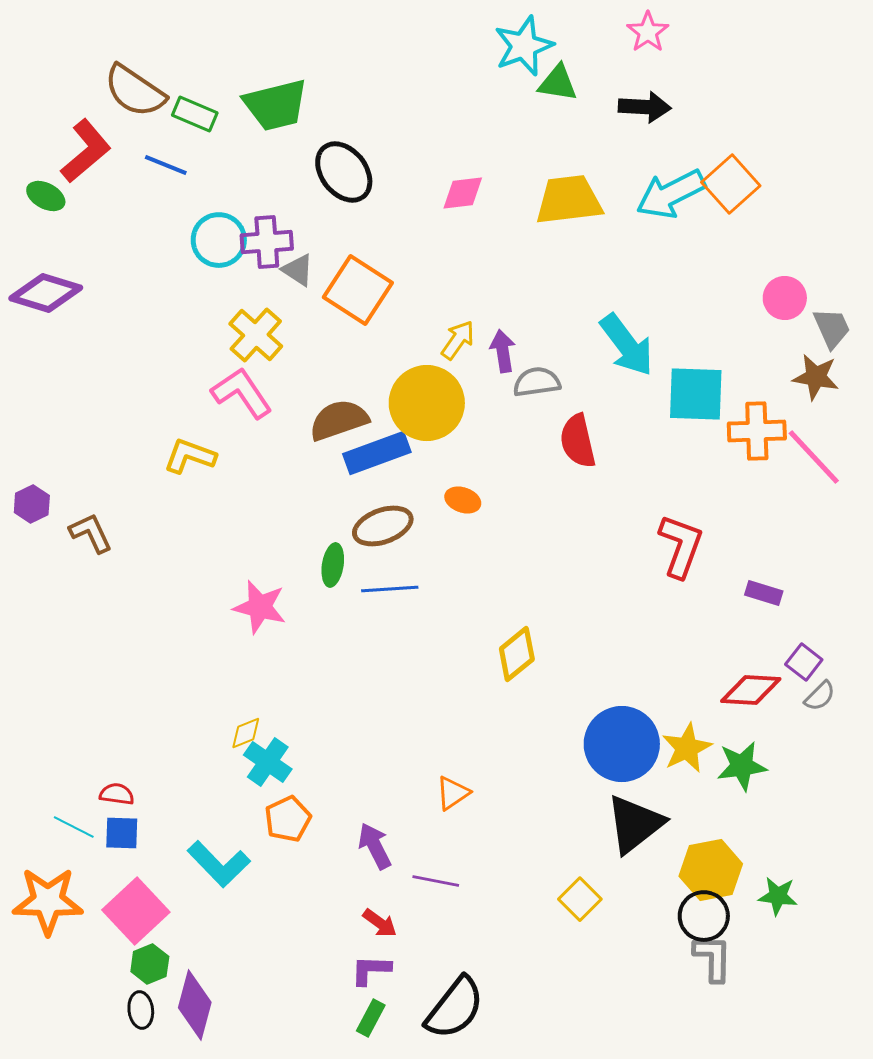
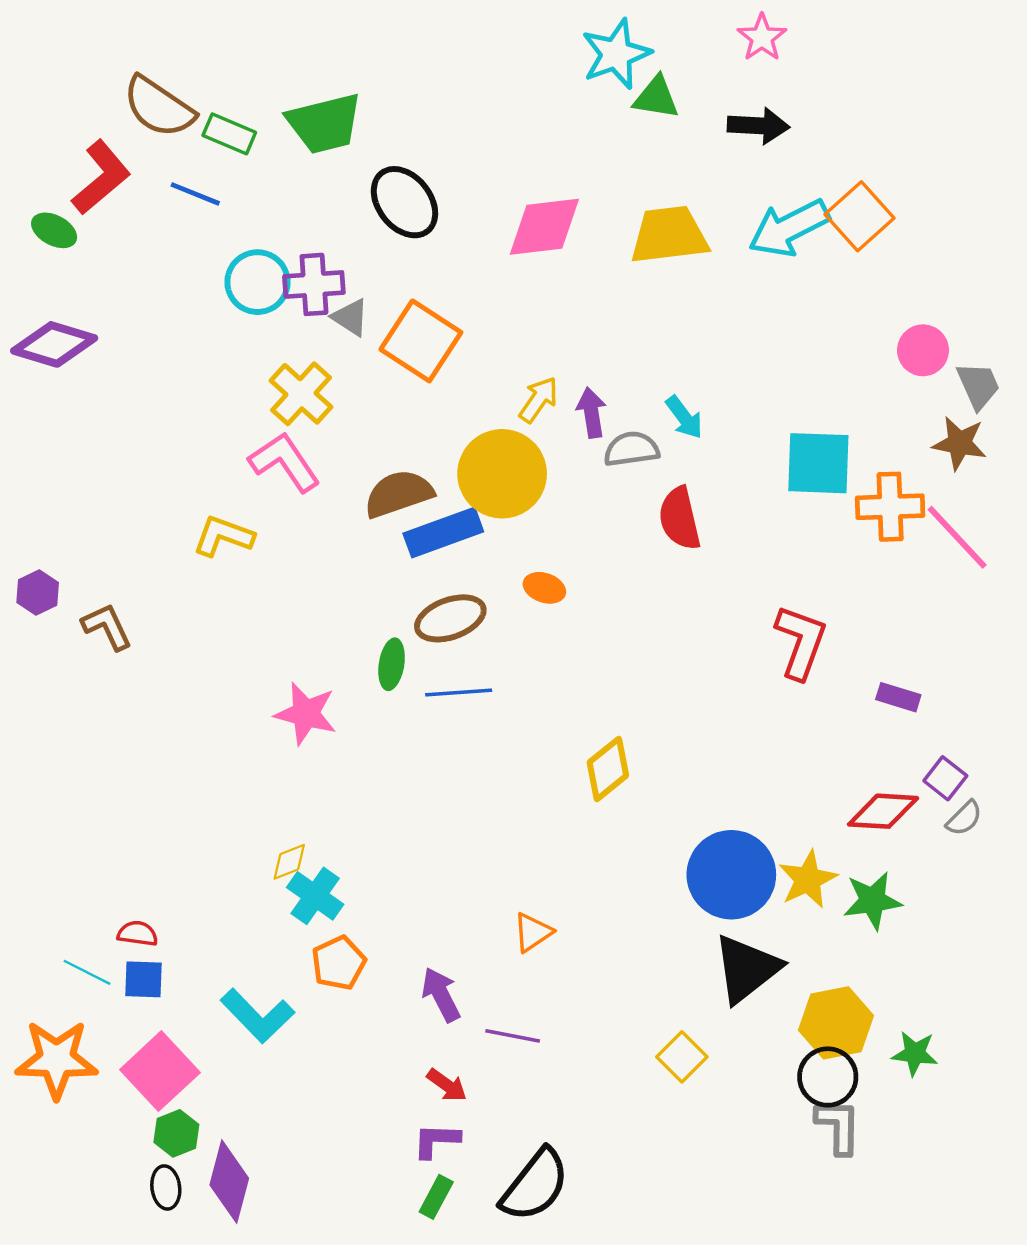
pink diamond: (463, 193) -> (544, 227), size x1.5
cyan arrow: (627, 345) -> (684, 417), moved, size x0.6

